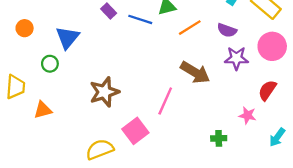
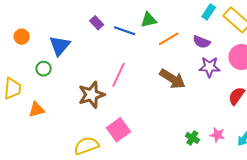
pink line: (165, 101) -> (119, 75), moved
pink star: (248, 115) -> (217, 135), moved
green cross: (219, 138) -> (192, 138), turned 32

